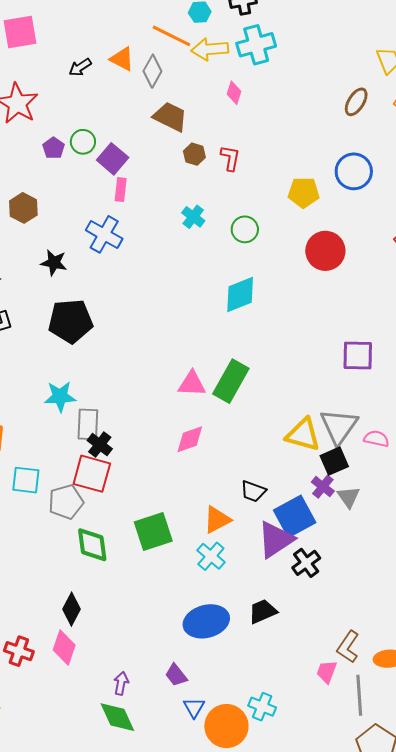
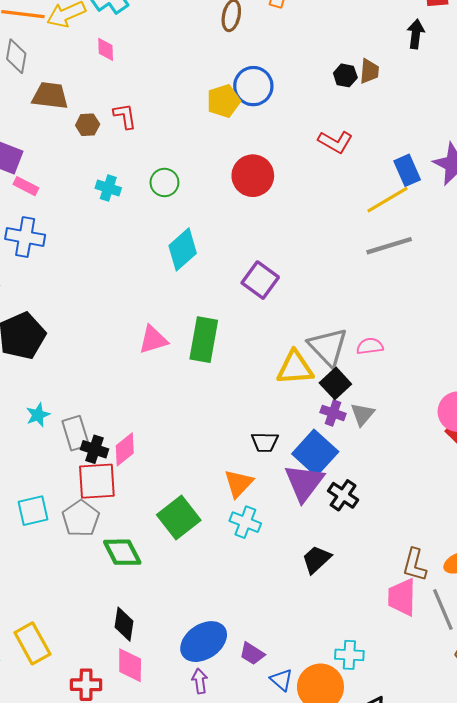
pink rectangle: (121, 190) -> (26, 186), turned -50
yellow pentagon: (304, 192) -> (224, 101), moved
purple square: (358, 356) -> (260, 280), moved, turned -36
pink triangle: (192, 384) -> (153, 340), moved
cyan star: (60, 396) -> (38, 415), size x0.7
pink diamond: (190, 439) -> (125, 449), moved
gray triangle: (349, 497) -> (362, 414), turned 35
blue ellipse: (206, 621) -> (204, 642), moved
pink trapezoid: (327, 672) -> (402, 597), size x1.5

